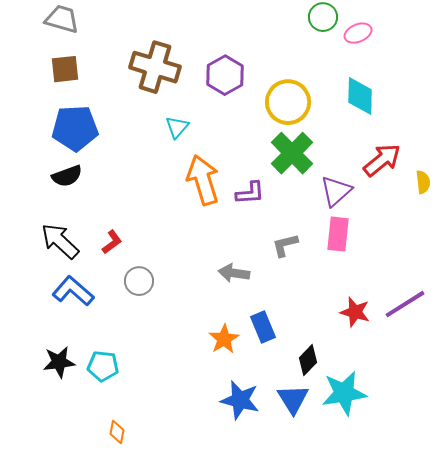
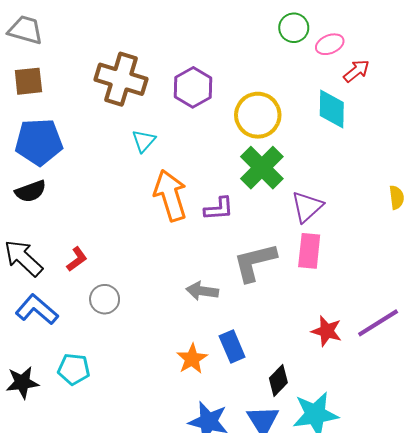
red arrow: (382, 160) -> (356, 71), moved, size x0.7
gray L-shape: (285, 245) -> (255, 262), size x1.6
cyan pentagon: (103, 366) -> (74, 369), moved

